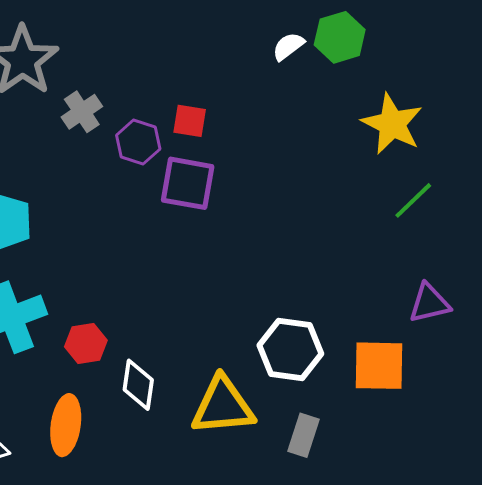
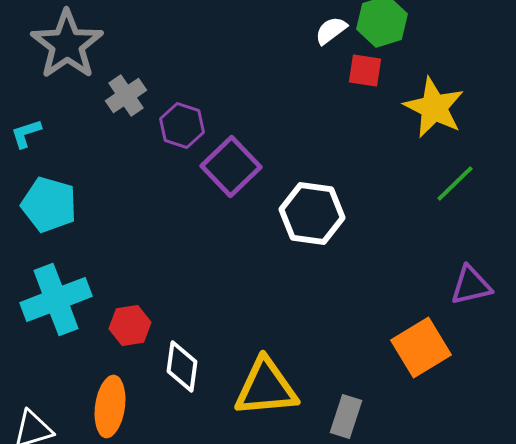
red square: (190, 121) -> (365, 70), moved
purple square: (188, 183) -> (231, 166), turned 36
white hexagon: (290, 350) -> (312, 214), moved
orange square: (379, 366) -> (421, 348), turned -32

